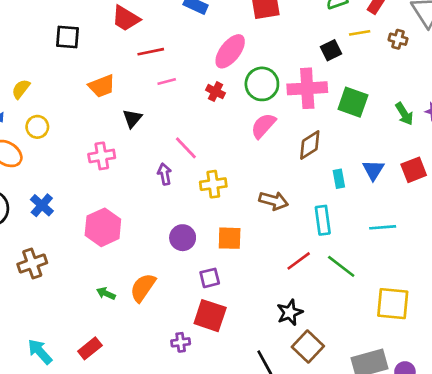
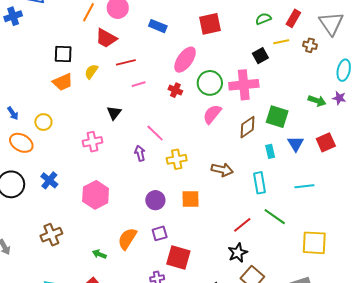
orange trapezoid: (102, 86) -> (63, 82), moved
yellow semicircle: (21, 89) -> (91, 72), moved
green square: (353, 102) -> (277, 117), moved
green arrow: (404, 114) -> (317, 101), turned -36
red line: (299, 261) -> (242, 225), moved
brown cross: (32, 263) -> (51, 235), moved
purple square: (210, 278) -> (160, 233), moved
green arrow: (106, 293) -> (99, 254), moved

